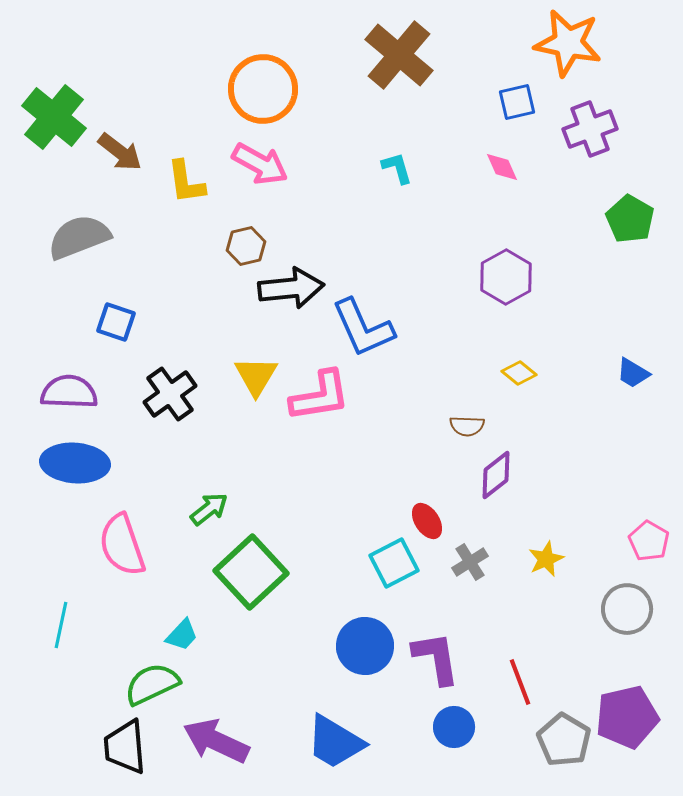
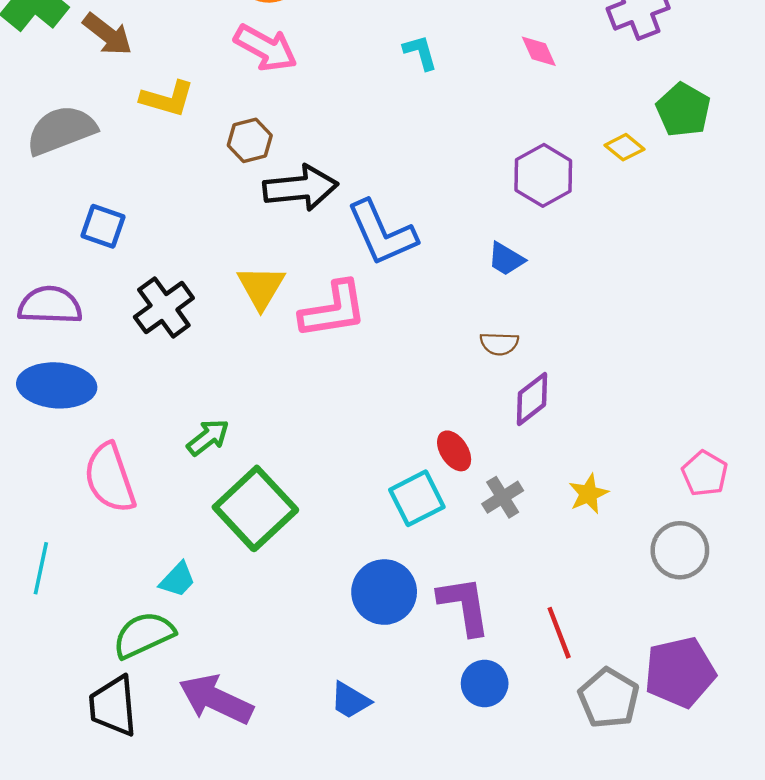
yellow L-shape: (186, 182) -> (167, 99), moved, turned -66
yellow diamond: (519, 373) -> (625, 147), moved
blue trapezoid: (633, 373) -> (506, 259), moved
blue trapezoid: (335, 742) -> (350, 700), size x0.6

